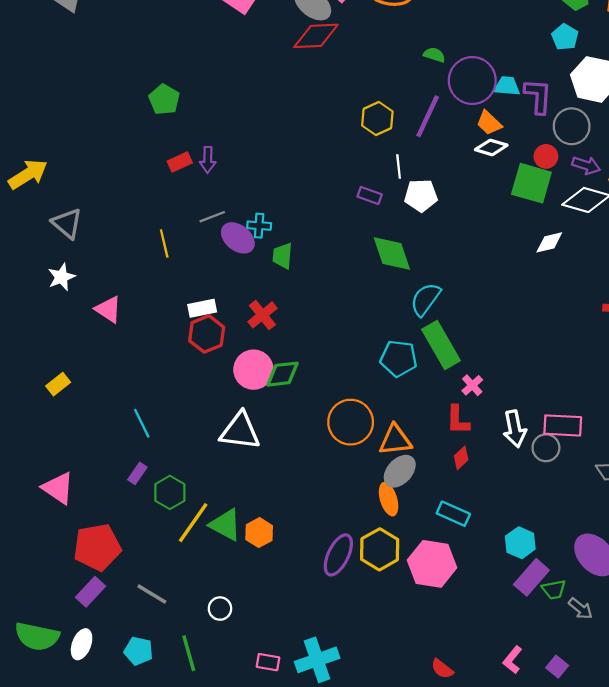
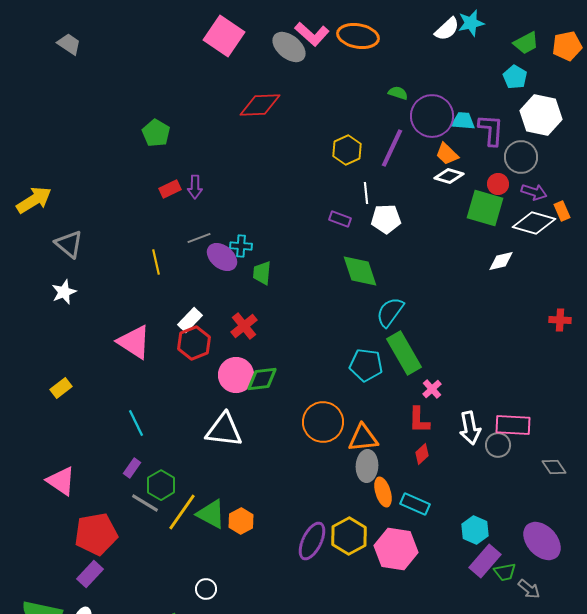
red diamond: (316, 36) -> (260, 105), moved
white rectangle: (202, 308) -> (190, 320), turned -35
pink triangle: (108, 309) -> (134, 342), moved, size x1.4
gray ellipse: (400, 471) -> (367, 466), turned -40
orange ellipse: (389, 499) -> (383, 492), moved
gray line: (152, 594) -> (145, 503), moved

